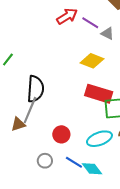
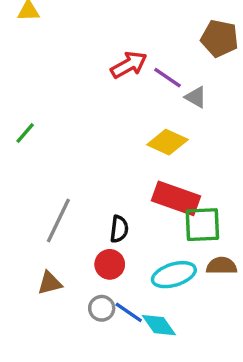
black semicircle: (35, 89) -> (119, 229), moved, size x0.6
brown triangle: (18, 124) -> (50, 283), moved
gray circle: (45, 161) -> (102, 308), moved

